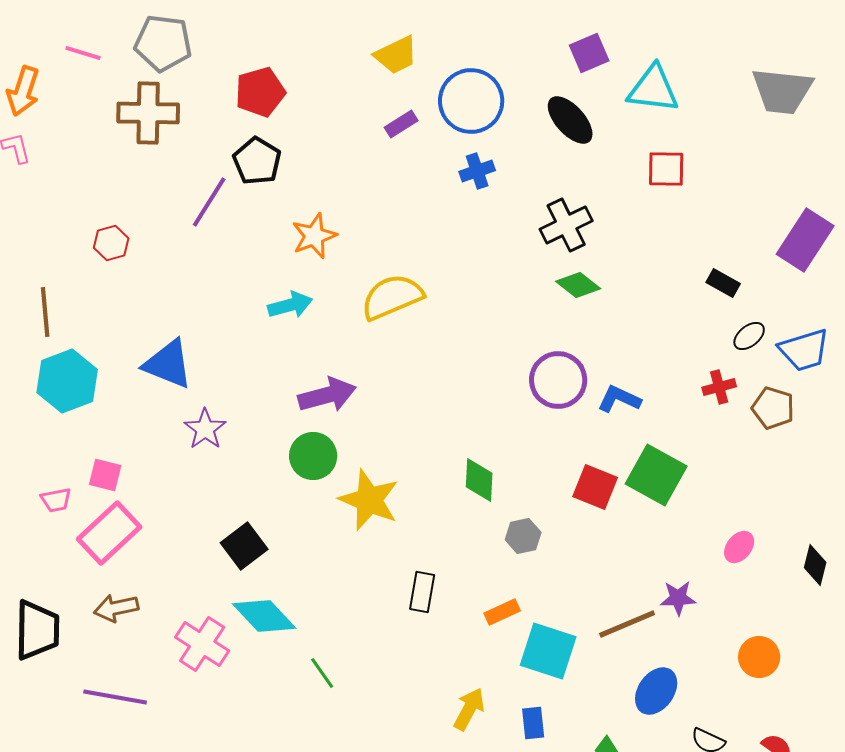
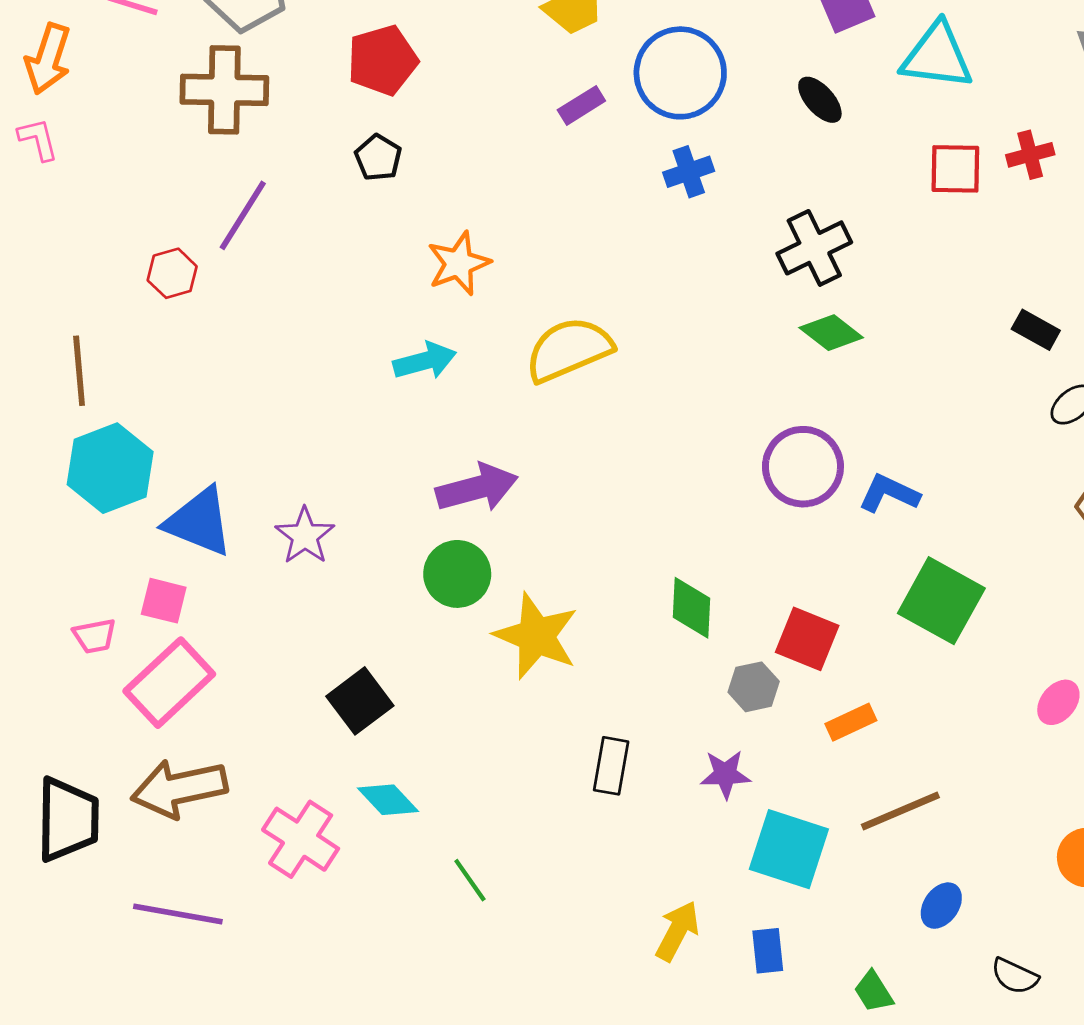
black ellipse: (570, 120) -> (820, 100), size x0.7
black pentagon: (257, 161) -> (378, 158), size x0.7
purple line: (209, 202) -> (243, 215), moved
blue triangle: (168, 364) -> (199, 522), moved
red cross: (719, 387) -> (1030, 155), moved
red square: (595, 487) -> (807, 639), moved
purple star: (678, 598) -> (725, 774), moved
brown arrow: (116, 608) -> (179, 788), size x1.5
orange rectangle: (502, 612) -> (851, 722), moved
cyan diamond: (264, 616) -> (388, 800), size x0.7
blue ellipse: (656, 691) -> (941, 906), size x0.7

